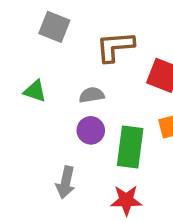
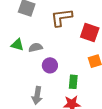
gray semicircle: (92, 95) -> (36, 47), moved
green rectangle: (130, 147) -> (73, 82), moved, size x0.6

